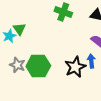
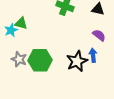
green triangle: (19, 29) -> (21, 23), turned -40

